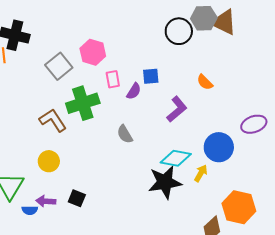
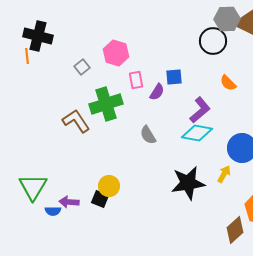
black circle: (179, 31) -> (213, 41), moved
gray square: (59, 66) -> (82, 67), size x0.6
cyan diamond: (176, 158) -> (197, 133), moved
yellow circle: (49, 161) -> (109, 186), moved

